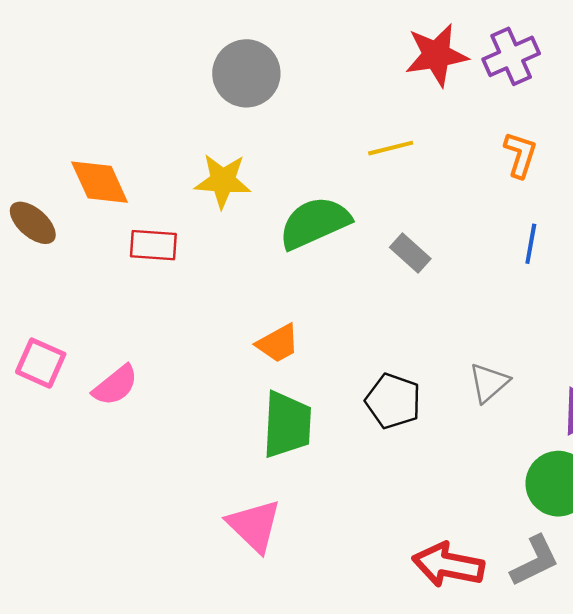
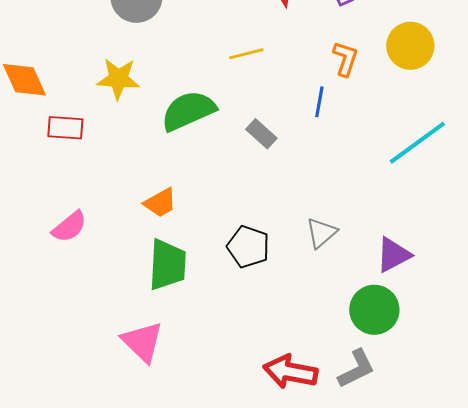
blue line: (531, 244) -> (319, 102), moved
pink semicircle: (115, 385) -> (69, 227), moved

